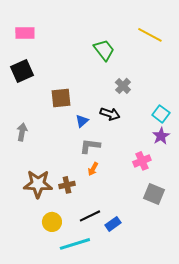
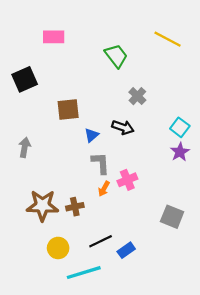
pink rectangle: (25, 33) -> (54, 37), moved
gray L-shape: (90, 146) -> (101, 163), turned 80
pink cross: (142, 161) -> (127, 180), moved

